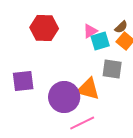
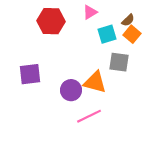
pink triangle: (90, 31) -> (90, 12), moved
purple circle: (64, 97) -> (71, 90), size x0.7

